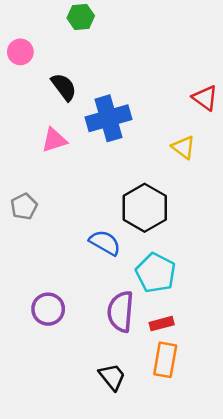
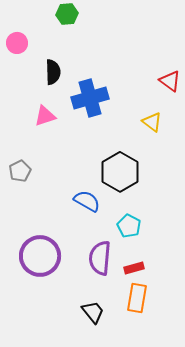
black semicircle: (64, 87) -> (53, 72), turned 35
cyan pentagon: (156, 273) -> (129, 226), size x0.7
purple circle: (48, 309) -> (40, 256), size x1.5

